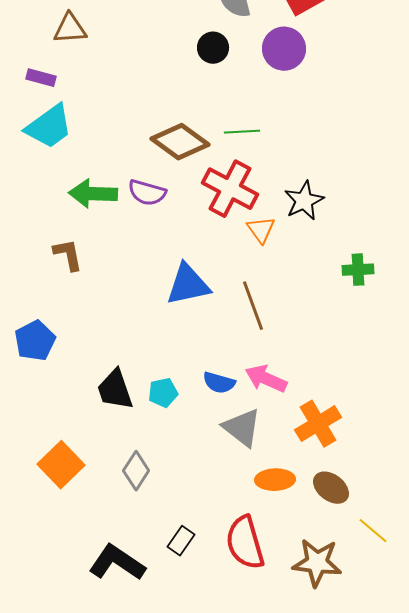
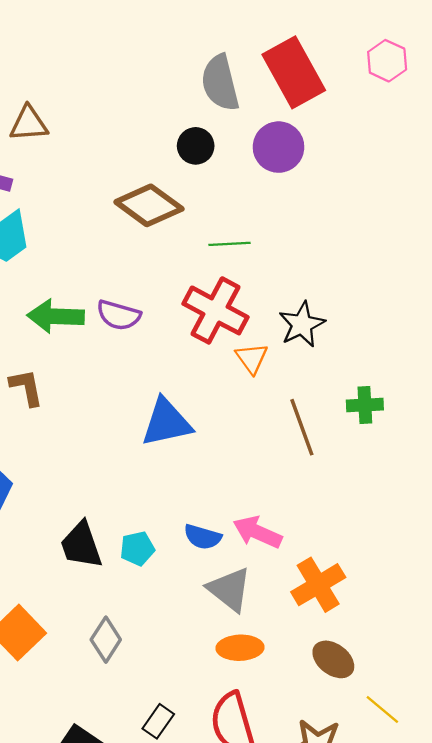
brown diamond: (180, 142) -> (149, 205), moved
brown line: (253, 306) -> (302, 427), moved
orange ellipse: (275, 480) -> (240, 648), moved

